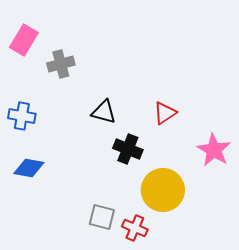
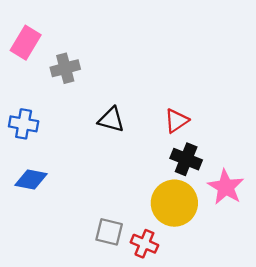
black cross: (128, 149) -> (186, 159), moved
pink star: (214, 150) -> (226, 187), moved

